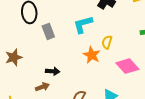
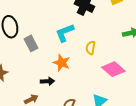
orange star: (92, 55) -> (62, 63), moved
black arrow: (53, 71) -> (47, 81), moved

